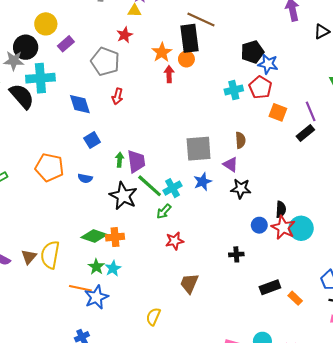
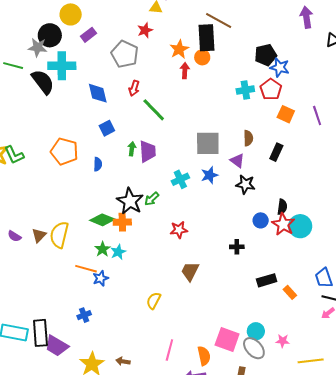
black rectangle: (305, 133) -> (276, 152), moved, turned -30
blue semicircle: (85, 178) -> (98, 164), turned -104
green line: (150, 186) -> (154, 110), moved
black star: (123, 196) -> (130, 201), moved
green arrow: (164, 211) -> (152, 199), moved
blue star: (96, 297) -> (101, 278), size x0.7

